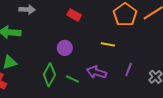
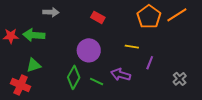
purple circle: (65, 48) -> (89, 50), size x1.5
purple line: (129, 70) -> (150, 63), moved

